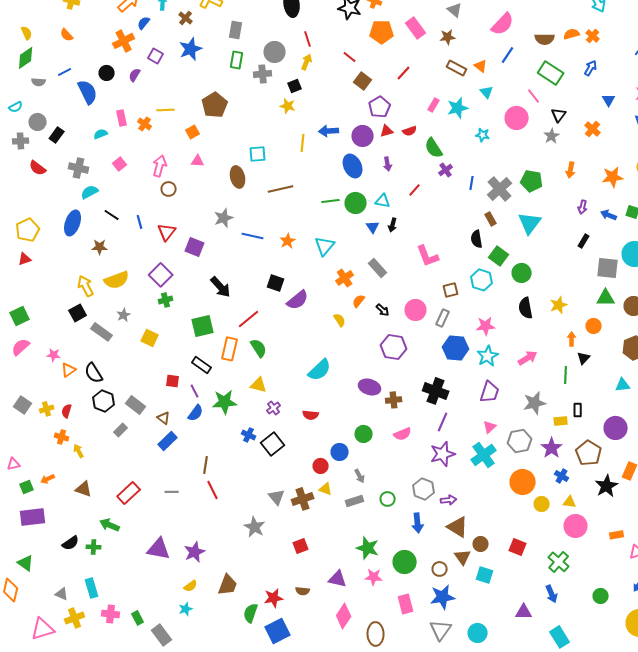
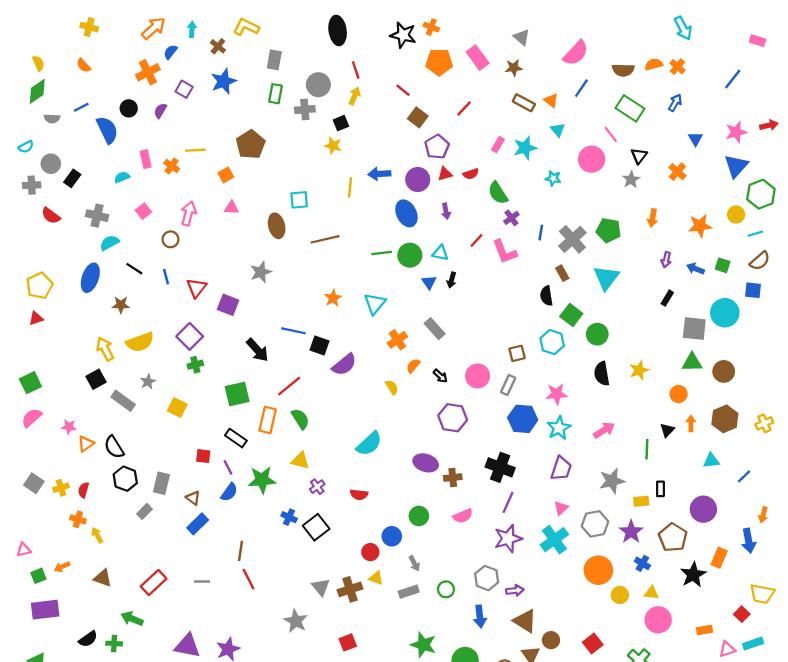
brown circle: (169, 189) -> (170, 239), moved
blue line: (253, 236) -> (294, 331), moved
pink L-shape: (428, 256) -> (505, 252), moved
orange arrow: (572, 339) -> (691, 423), moved
gray rectangle: (136, 405) -> (161, 483), turned 66
red square: (518, 547) -> (593, 644), turned 30

